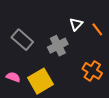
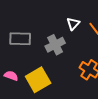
gray rectangle: (22, 40) -> (20, 39), turned -40

